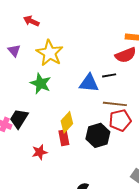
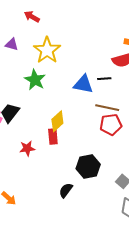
purple triangle: (14, 51) -> (12, 44), turned -40
black hexagon: (98, 135) -> (88, 166), moved

